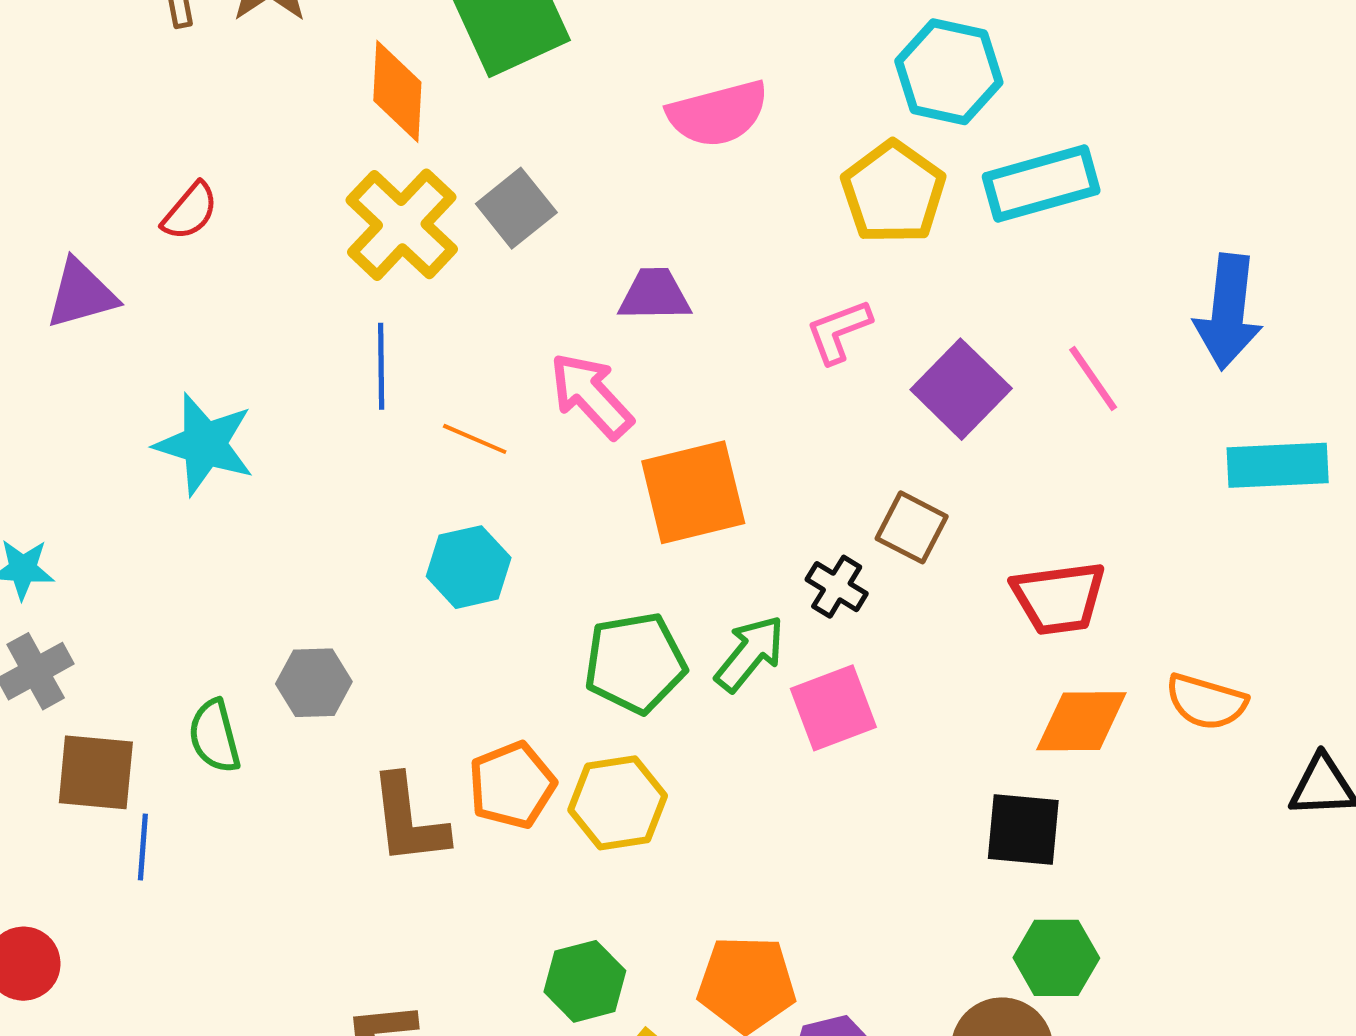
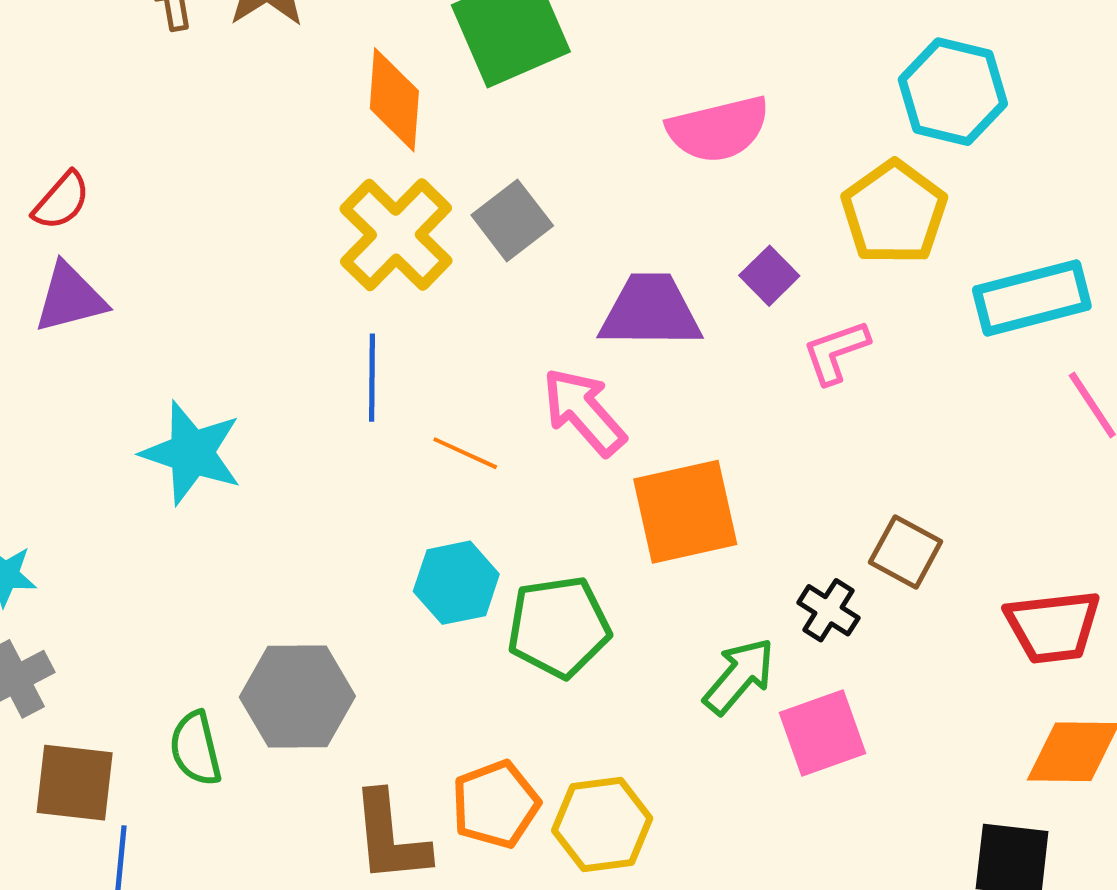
cyan rectangle: (1041, 184) -> (1032, 298), moved
red semicircle: (190, 211) -> (61, 201), moved
purple trapezoid: (655, 295) -> (650, 311), size x1.4
purple square: (961, 389) -> (769, 276), moved, size x0.6
green pentagon: (635, 663) -> (559, 627), moved
gray hexagon: (314, 683) -> (297, 697), size x1.5

